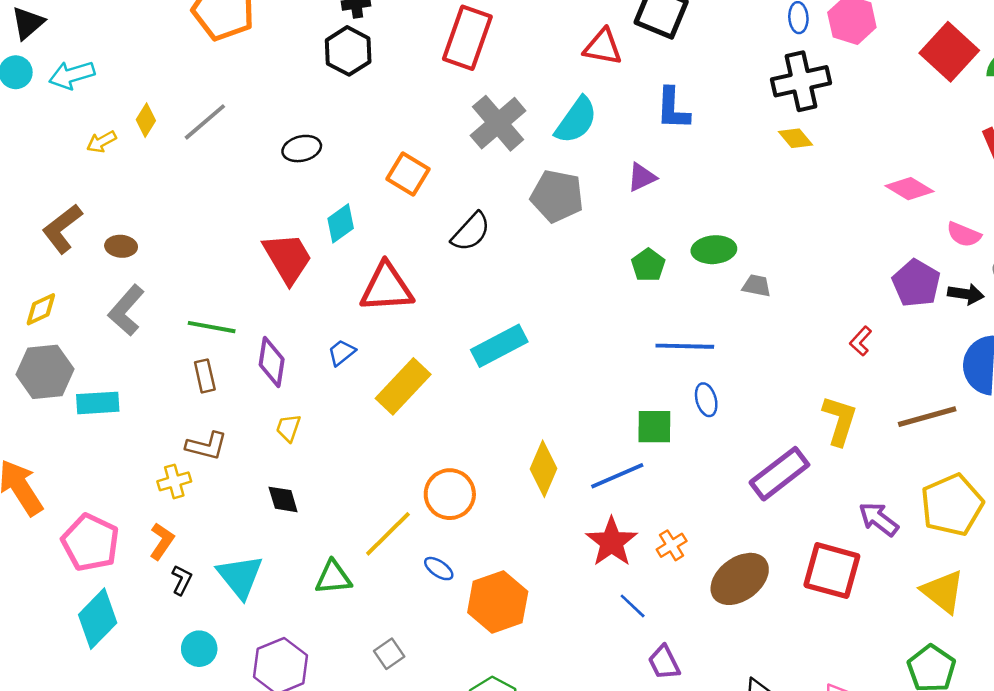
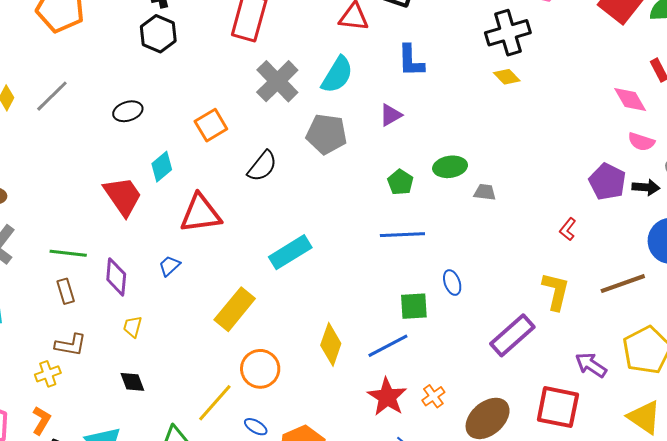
orange square: (408, 174) -> (211, 125), turned 32
pink diamond: (910, 189) -> (630, 99), moved, turned 33
blue line: (685, 346) -> (402, 235), moved
yellow rectangle: (403, 386) -> (235, 309), moved

